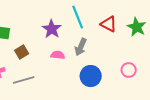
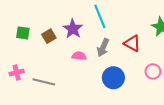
red triangle: (109, 24) -> (132, 43), moved
brown square: (22, 52) -> (49, 36), moved
gray line: (24, 80) -> (44, 82), turned 30

